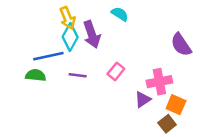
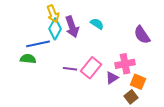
cyan semicircle: (120, 14) -> (97, 24), moved
pink rectangle: (116, 71) -> (91, 68), moved, size x1.5
purple line: (78, 75) -> (70, 69), moved

